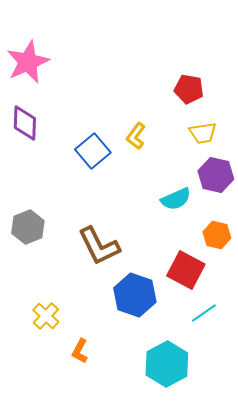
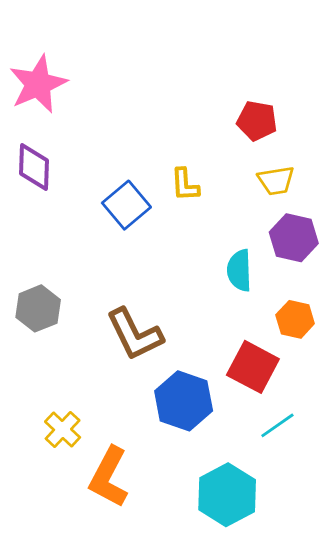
yellow L-shape: (136, 136) -> (185, 185), turned -40
cyan semicircle: (176, 199) -> (239, 270), turned 112
orange L-shape: (80, 351) -> (109, 477), size x1.8

